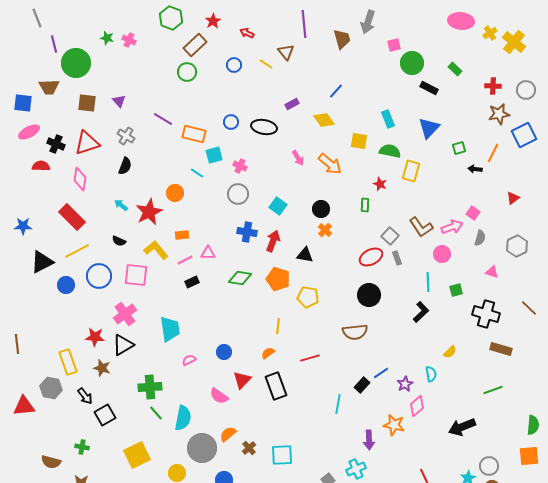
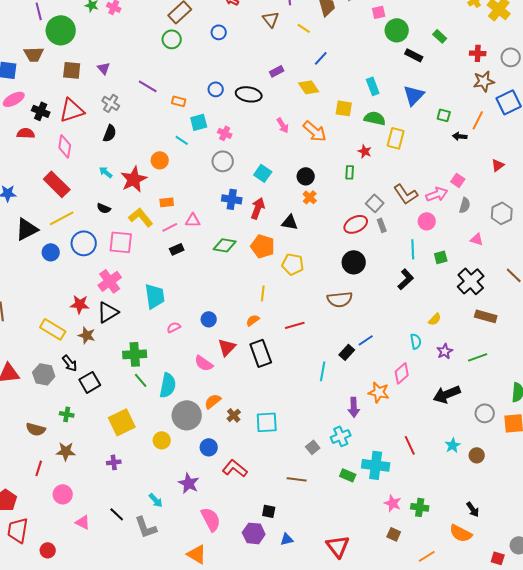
yellow line: (266, 64) -> (304, 28), moved
orange rectangle: (194, 134) -> (179, 101), size x0.6
green square: (459, 148) -> (444, 115), turned 32
black cross: (486, 314) -> (471, 281), turned 32
yellow rectangle: (68, 362) -> (53, 329), turned -40
purple star: (405, 384) -> (445, 351), moved
gray hexagon: (51, 388) -> (44, 374), moved
gray circle: (489, 466) -> (485, 413), moved

